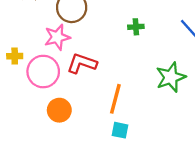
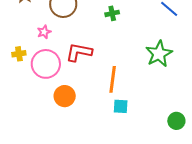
green cross: (136, 27) -> (112, 13), moved
pink star: (57, 37) -> (44, 32), moved, size x0.6

